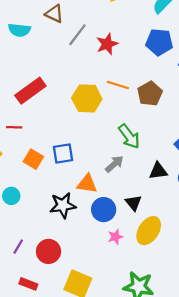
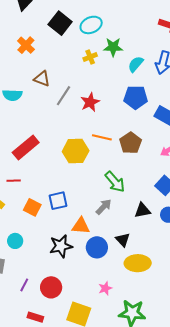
yellow ellipse: (149, 231) -> (138, 263), turned 60
pink star: (115, 237) -> (105, 288), moved

